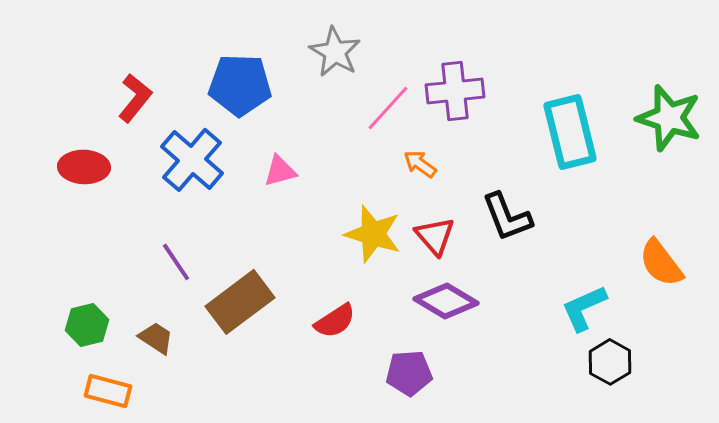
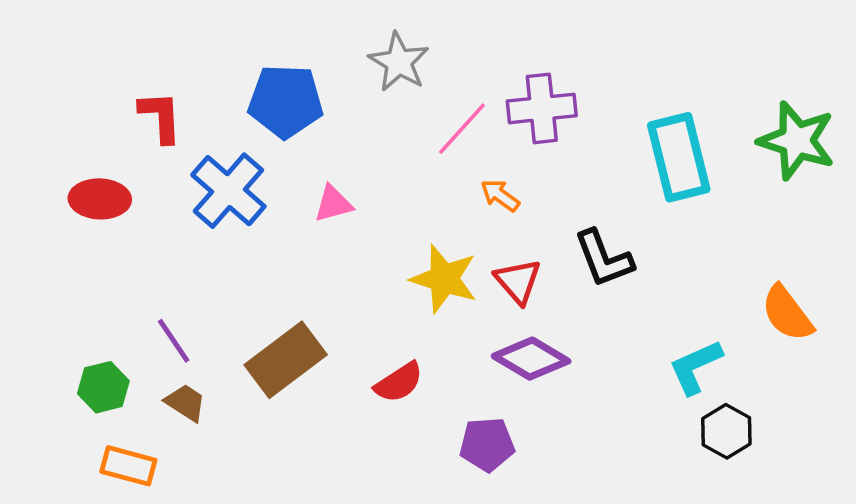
red L-shape: (135, 98) -> (161, 117), turned -42
purple line: (176, 262) -> (174, 341), moved

